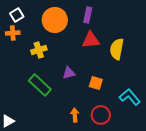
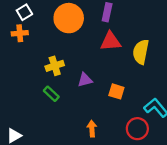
yellow cross: (39, 50) -> (55, 66), moved
green rectangle: (40, 85) -> (51, 94), size x0.6
red circle: (101, 115) -> (137, 129), moved

